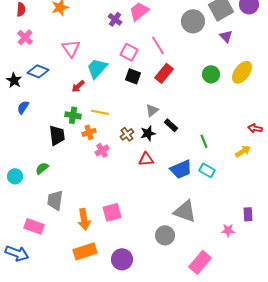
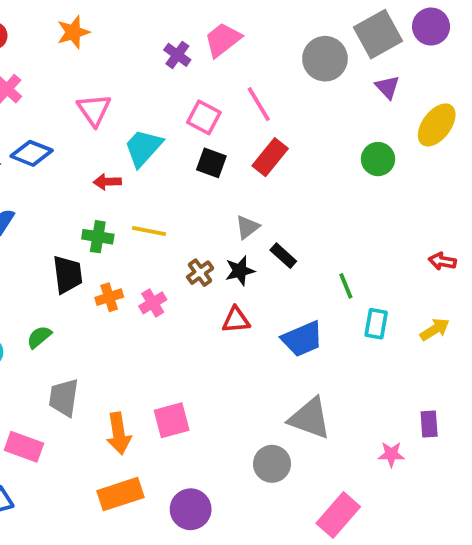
yellow ellipse: (242, 72) -> (437, 125), moved
green circle: (211, 74) -> (378, 159), moved
red arrow: (78, 86) -> (107, 182), turned 40
orange cross: (89, 132) -> (109, 297), moved
yellow arrow: (243, 151) -> (435, 329), moved
cyan rectangle: (207, 170) -> (376, 324), moved, turned 70

